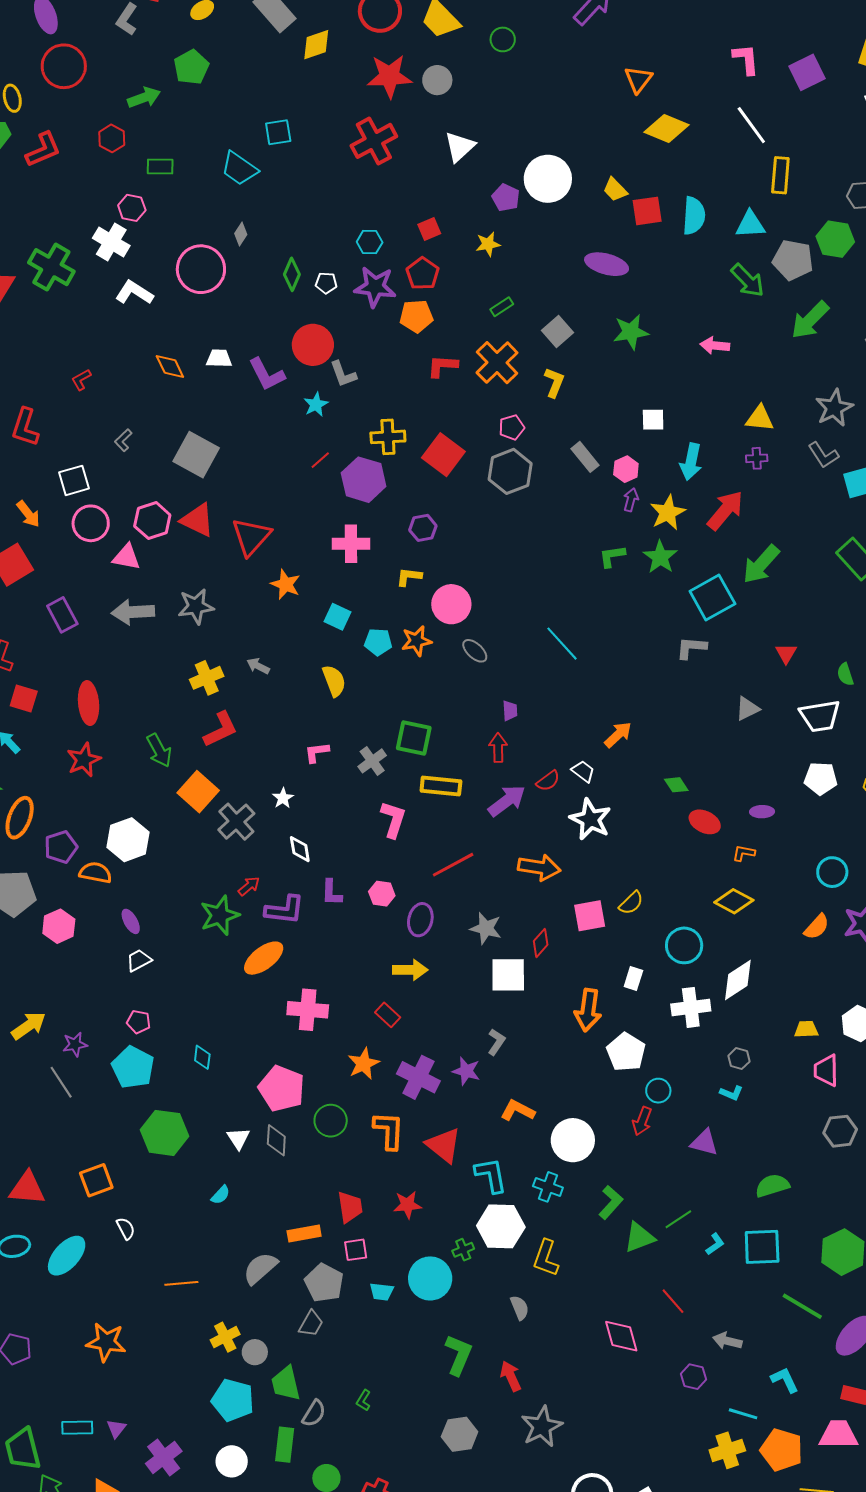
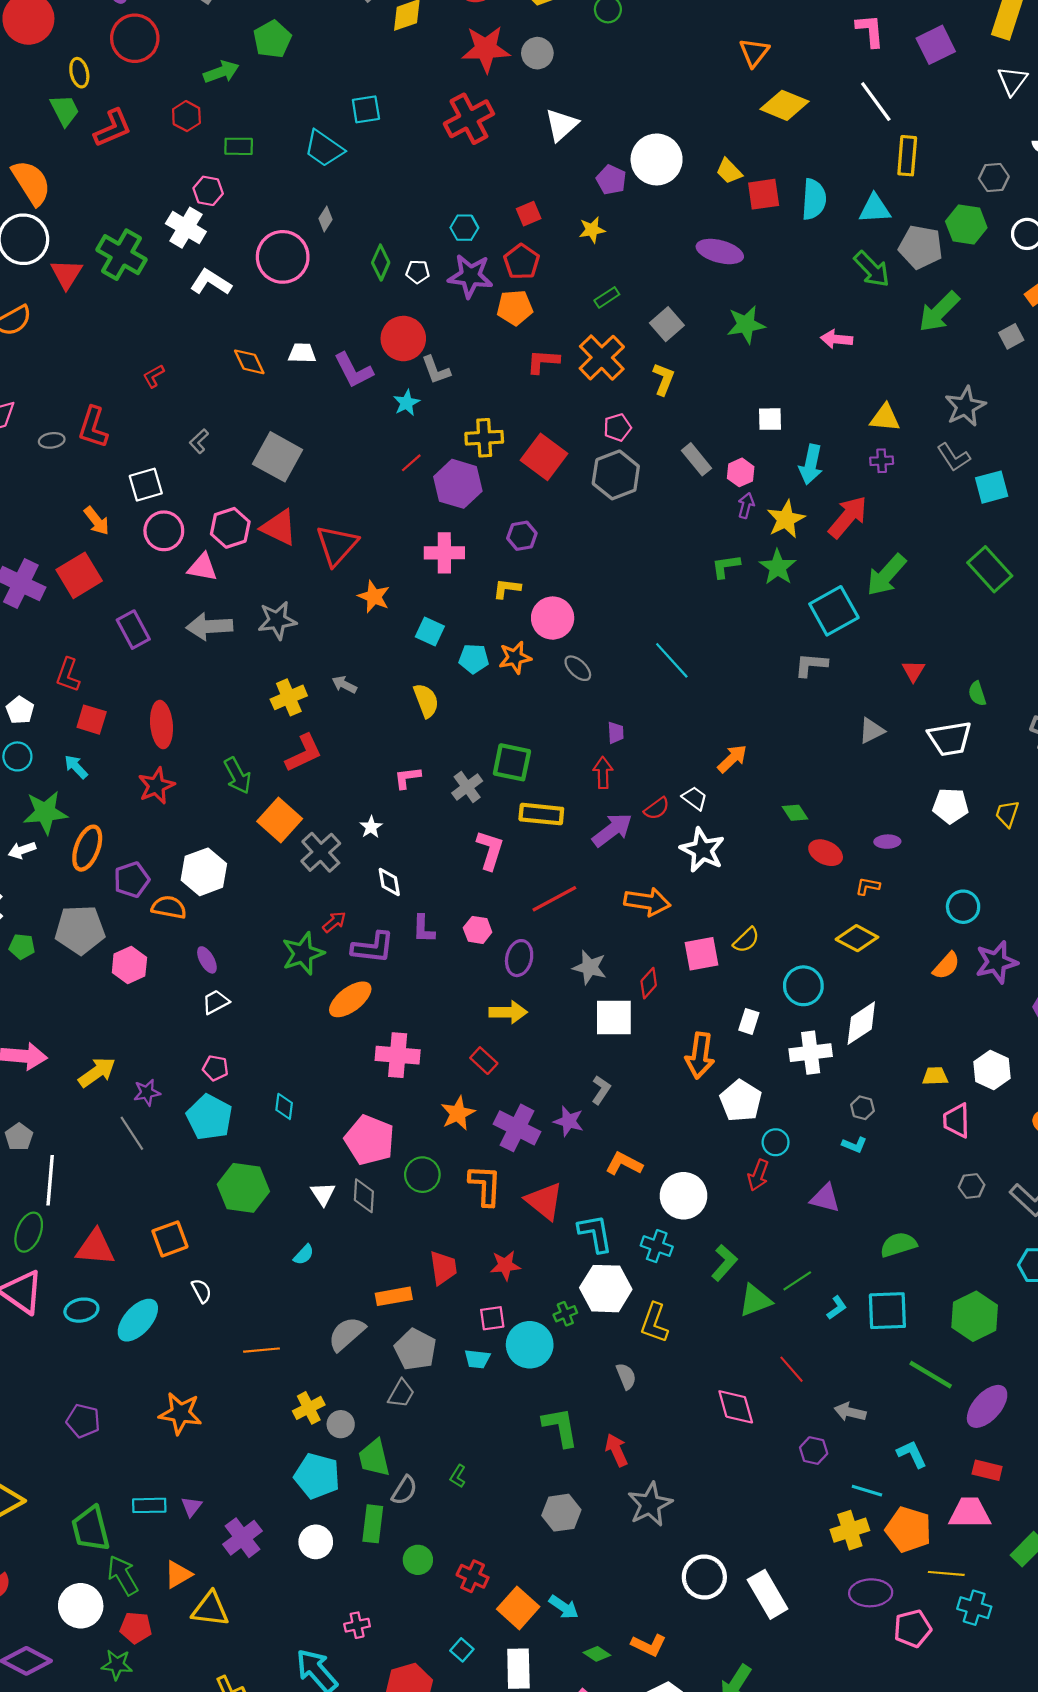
gray hexagon: (840, 1131) -> (972, 1186), size x0.7
pink square: (356, 1250) -> (492, 1318), moved
green L-shape: (459, 1355) -> (560, 1427), turned -33

